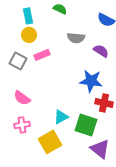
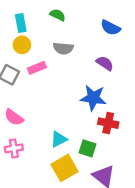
gray semicircle: (76, 38) -> (63, 48), moved
green square: (86, 125) -> (87, 148), size x0.7
yellow square: (50, 142) -> (64, 168), moved

